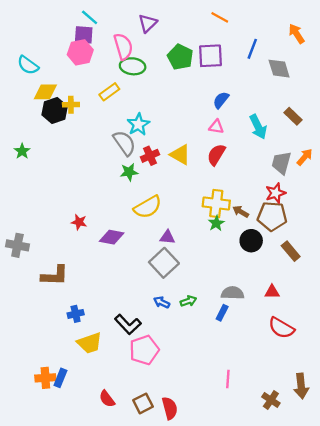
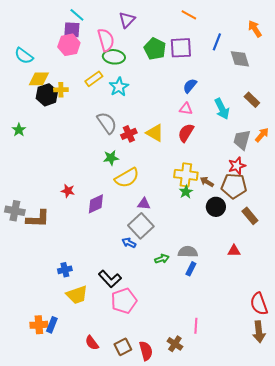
cyan star: (138, 124) -> (119, 87), moved
green star: (129, 172) -> (111, 158), moved
purple diamond: (112, 237) -> (96, 204), turned -35
brown L-shape: (55, 276) -> (38, 219), moved
gray semicircle: (233, 293) -> (188, 252), moved
blue arrow: (162, 302) -> (129, 243), moved
red semicircle: (281, 328) -> (259, 304), moved, turned 40
brown cross: (271, 400) -> (175, 344), moved

